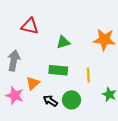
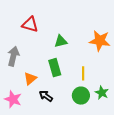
green rectangle: (58, 70) -> (55, 68), turned 66
pink star: (15, 95) -> (13, 99), moved
green circle: (71, 100) -> (81, 96), moved

